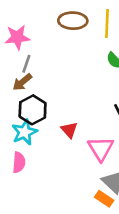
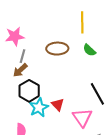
brown ellipse: (73, 21) -> (57, 49), moved
cyan star: (24, 132) -> (39, 107), moved

